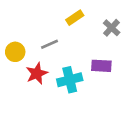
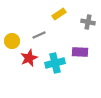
gray cross: (112, 28) -> (88, 22), turned -32

